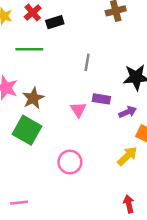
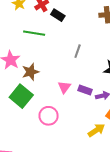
black rectangle: (55, 22) -> (58, 15), turned 40
purple rectangle: (101, 99) -> (85, 90), moved
pink circle: (70, 162) -> (49, 116), moved

